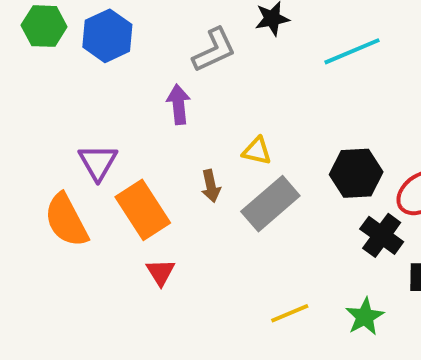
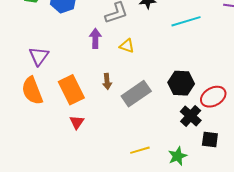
yellow triangle: (257, 151) -> (127, 46), moved
purple triangle: (98, 162) -> (39, 56), moved

